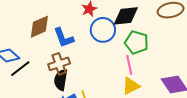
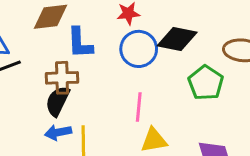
green pentagon: (137, 42) -> (206, 83), moved
pink line: (129, 65) -> (139, 107), moved

